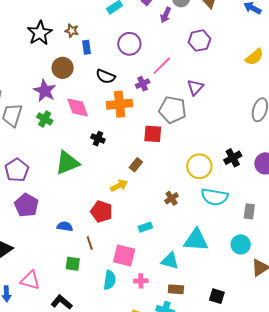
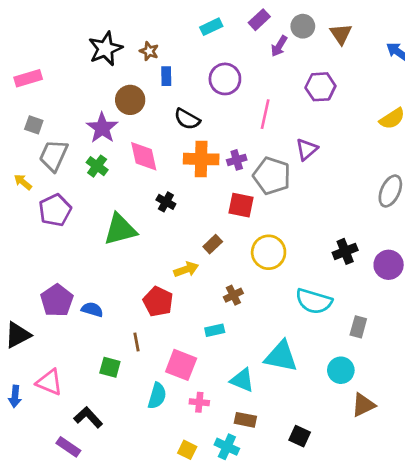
pink line: (162, 66) -> (265, 114), turned -40
purple cross: (143, 84) -> (237, 160), moved
yellow circle: (199, 166) -> (269, 252), moved
purple pentagon: (17, 170) -> (55, 210), moved
brown cross: (172, 198) -> (233, 295), moved
purple pentagon: (26, 205) -> (57, 300), moved
blue semicircle: (65, 226) -> (92, 309), moved

